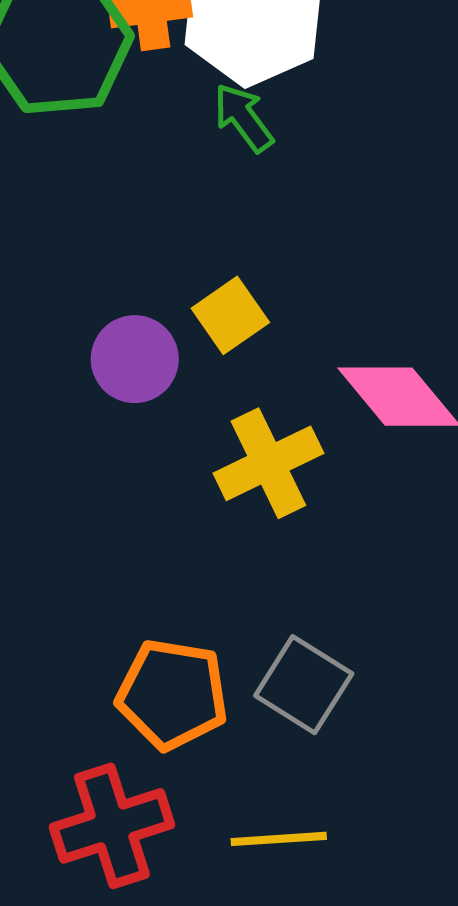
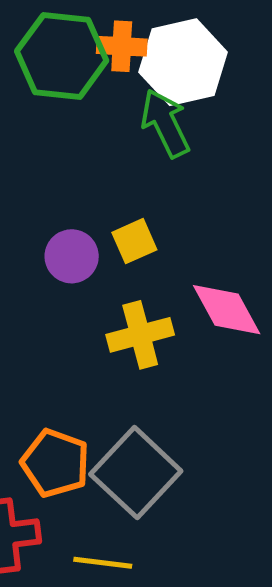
green arrow: (243, 118) -> (165, 123), size x1.5
gray square: (304, 685) -> (136, 473), size x1.5

